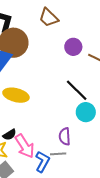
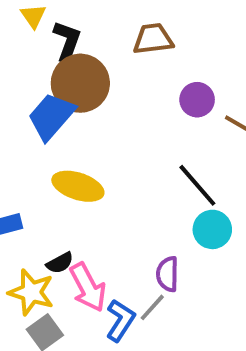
brown trapezoid: (49, 18) -> (153, 39), turned 125
gray line: (58, 154) -> (152, 307), turned -49

